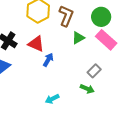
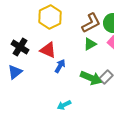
brown L-shape: (66, 16) -> (91, 23), moved, turned 40
green arrow: (87, 89) -> (91, 78), moved, size x1.5

